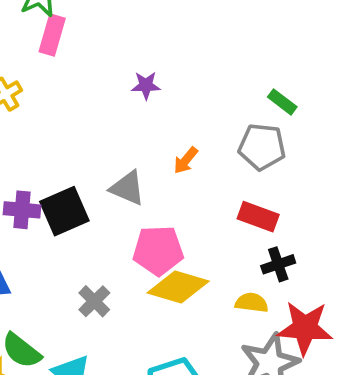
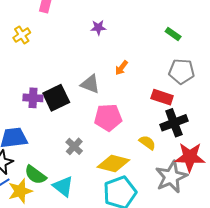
gray pentagon: (262, 147) -> (181, 71), moved
black cross: (278, 264) -> (174, 123), size x1.5
yellow diamond: (178, 287) -> (113, 164), moved
yellow semicircle: (252, 303) -> (147, 143), moved, turned 30

